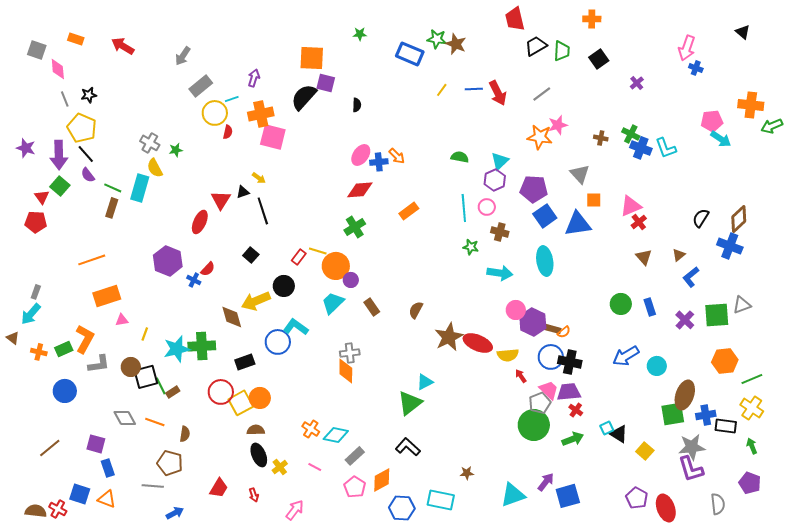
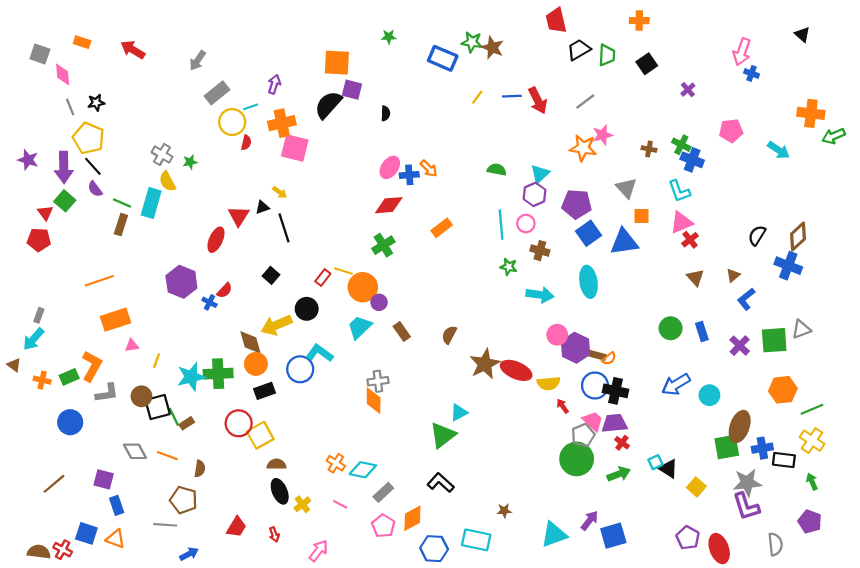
pink pentagon: (712, 121) -> (731, 131), moved
cyan L-shape: (666, 148) -> (679, 191), moved
orange circle: (260, 398) -> (256, 364), moved

